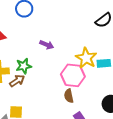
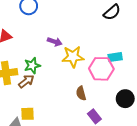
yellow star: (86, 58) -> (73, 57), moved, turned -30
pink hexagon: (73, 75) -> (101, 69), moved

